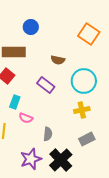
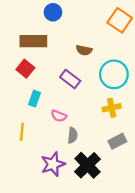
pink semicircle: (26, 118) -> (59, 116), moved

